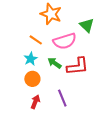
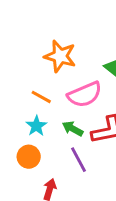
orange circle: (32, 79) -> (29, 157), moved
purple line: (62, 98) -> (79, 160), moved

